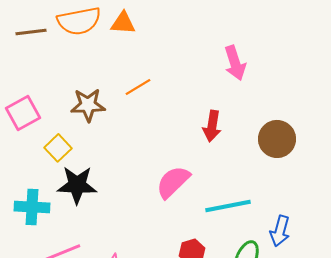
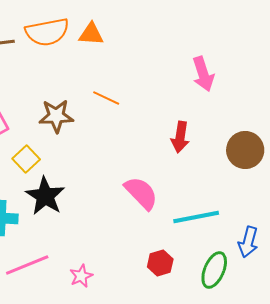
orange line: (138, 87) -> (106, 98), turned 56
pink semicircle: (173, 182) -> (141, 193), turned 90
black star: (77, 185) -> (45, 196), turned 30

